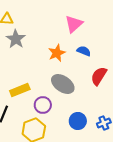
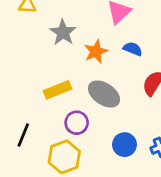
gray star: (16, 39) -> (63, 32), moved
yellow rectangle: (20, 90) -> (57, 90), moved

